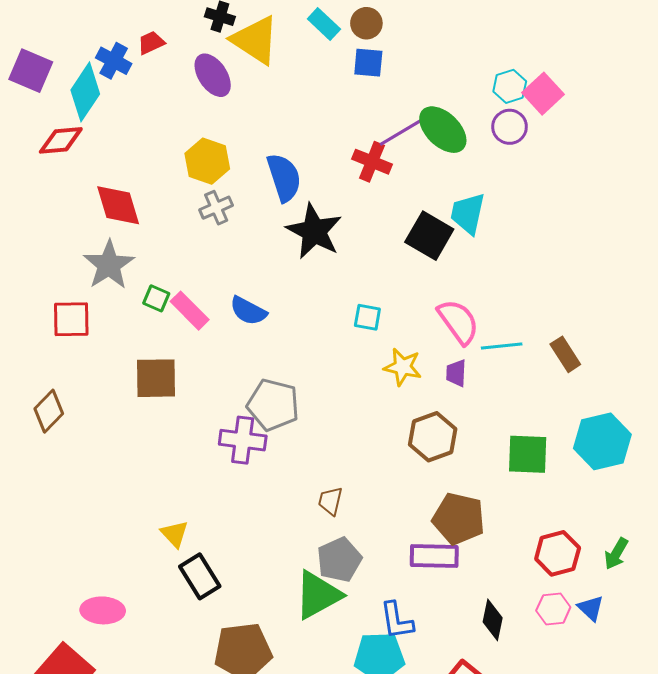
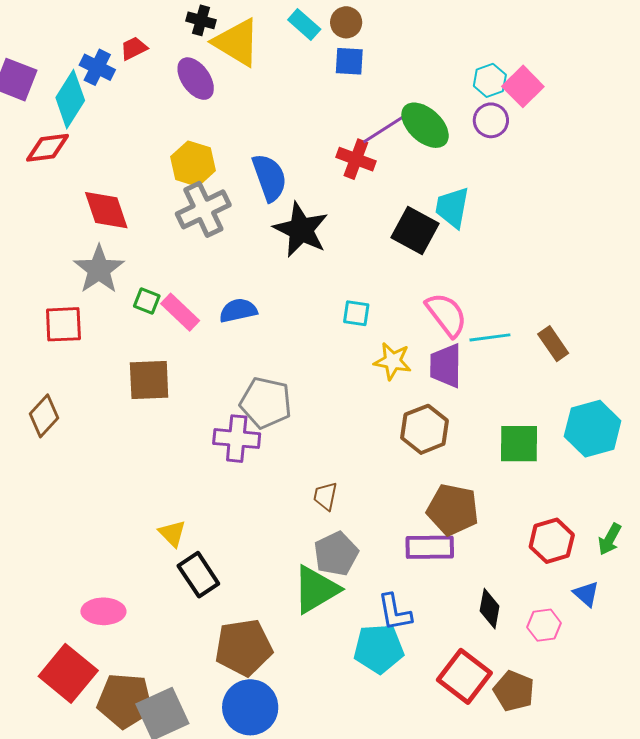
gray cross: (216, 208) -> (203, 209), size x1.6
blue semicircle: (248, 311) -> (238, 310), turned 141
purple trapezoid: (456, 373) -> (446, 366), size x1.6
pink hexagon: (553, 609) -> (544, 625), moved

